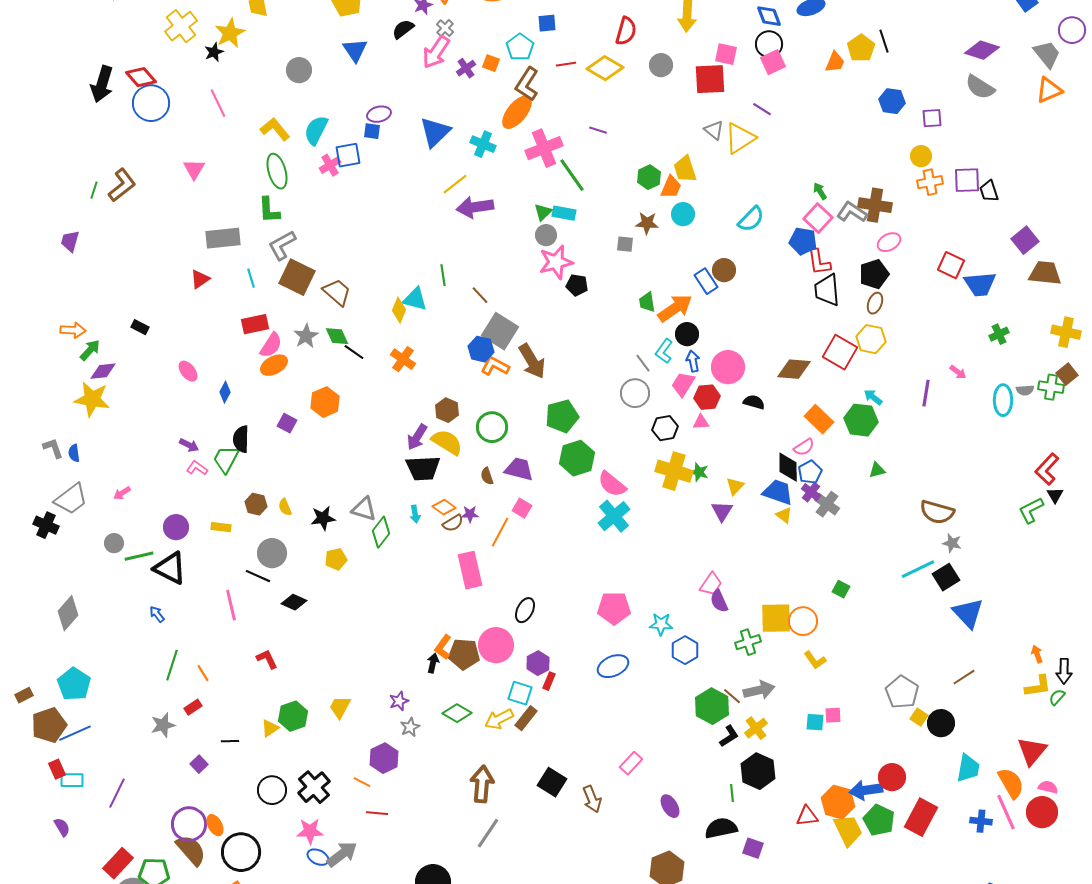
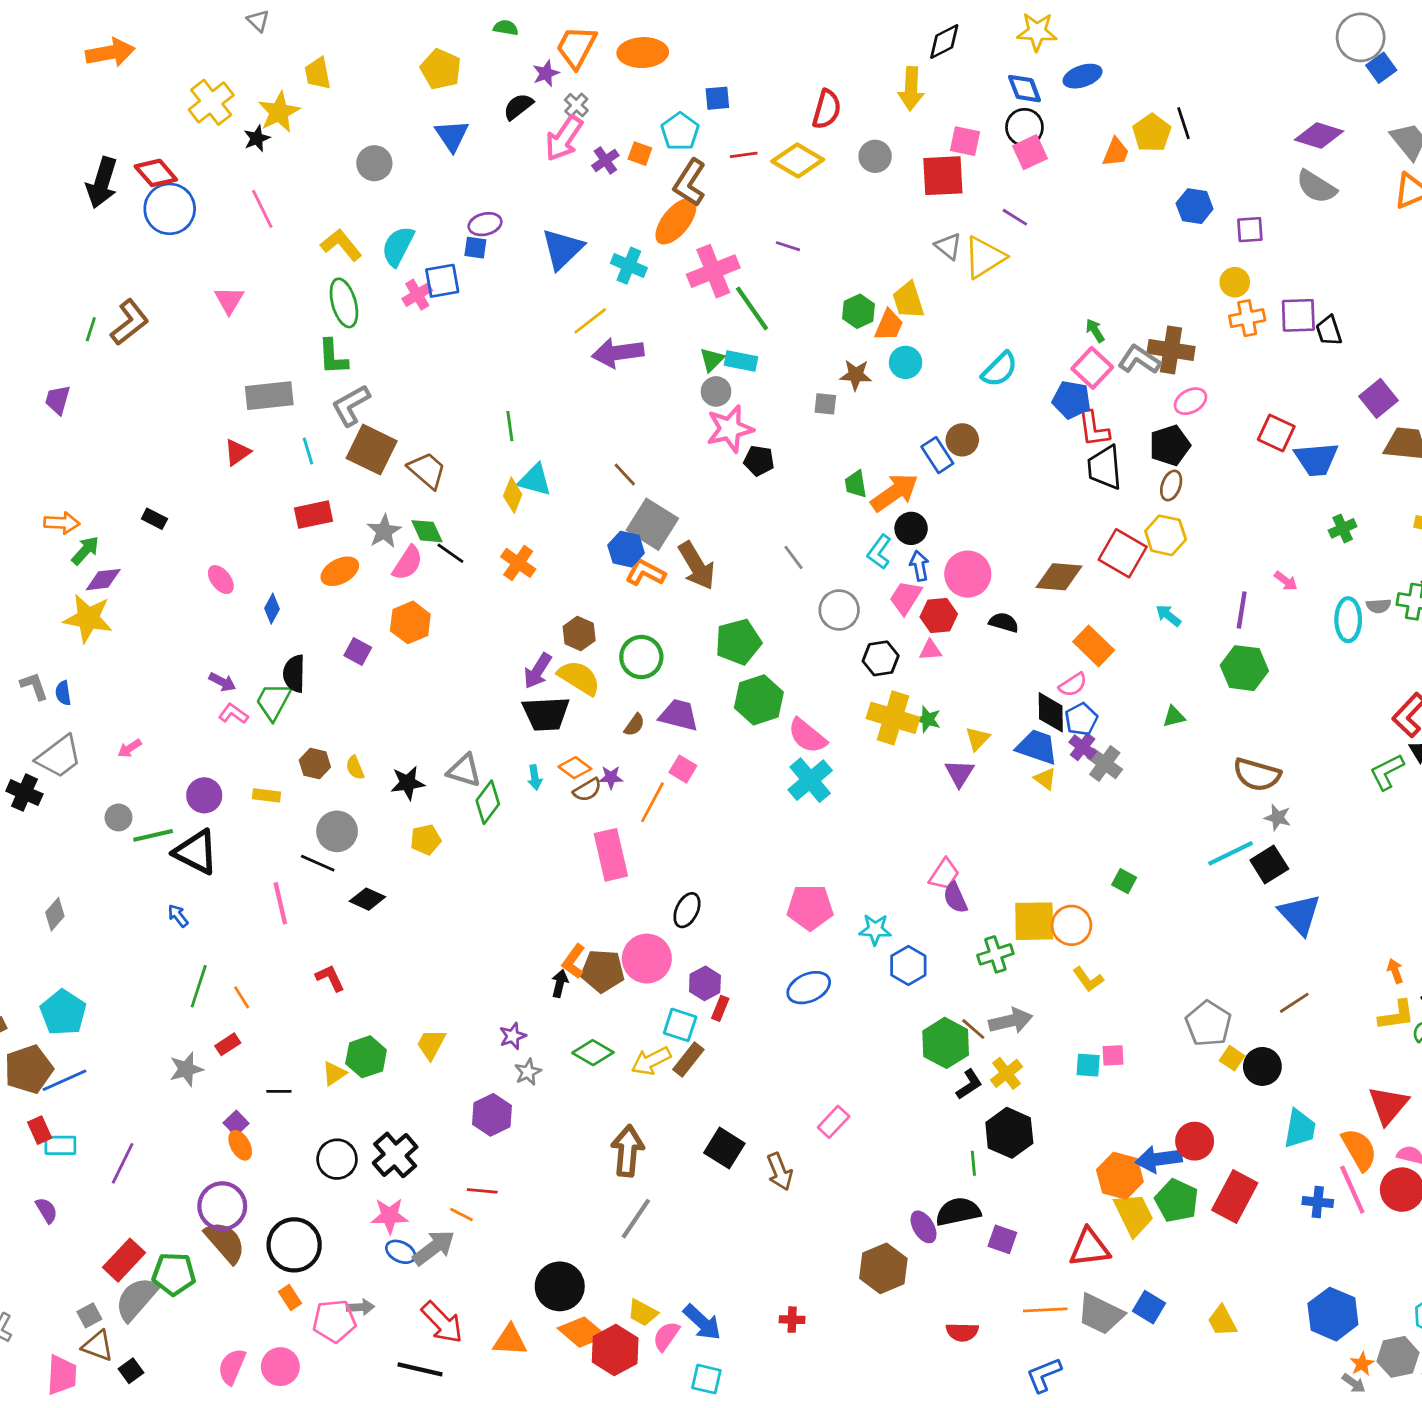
green line: (443, 275) -> (510, 426), moved
pink semicircle: (271, 345) -> (408, 563), moved
gray line: (643, 363) -> (793, 557), moved
green hexagon: (861, 420) -> (1244, 668), moved
brown semicircle: (487, 476) -> (634, 725), turned -126
gray diamond: (68, 613) -> (55, 914), size x0.7
orange line: (362, 782) -> (462, 1214), moved
purple ellipse: (670, 806) -> (924, 1227), moved
red triangle: (807, 816) -> (1089, 1248), moved, size x1.4
orange ellipse: (215, 825) -> (240, 1145), moved

